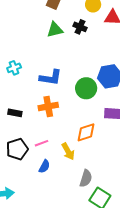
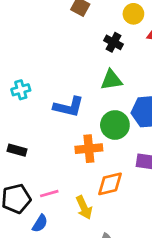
green triangle: (55, 30) -> (111, 80), moved
orange cross: (48, 106) -> (89, 149), moved
blue semicircle: (44, 166) -> (40, 223), moved

